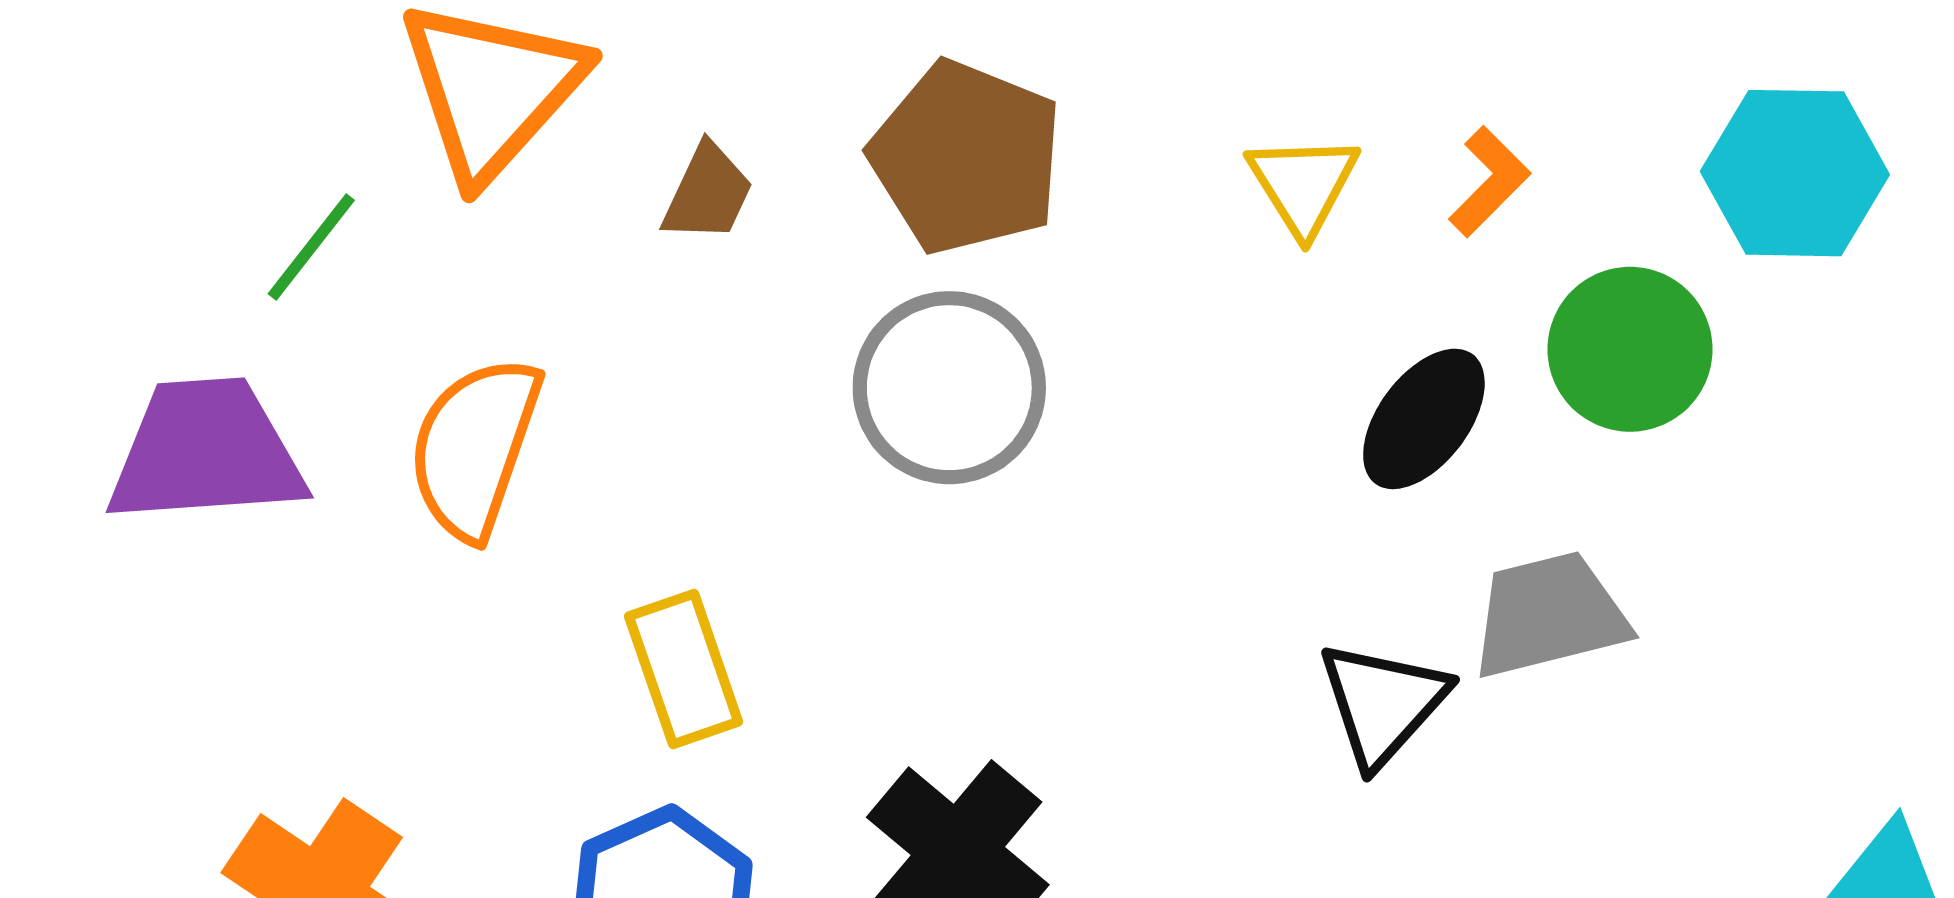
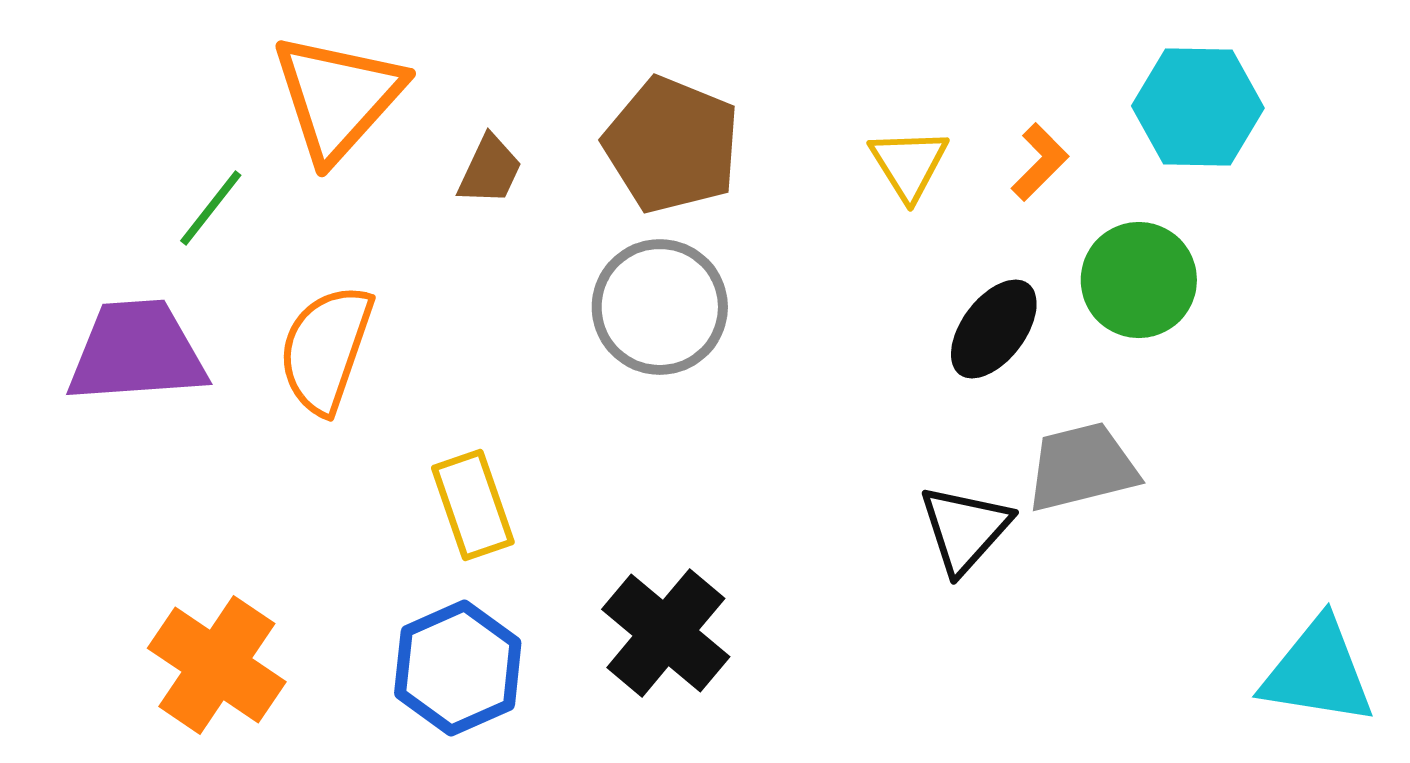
cyan hexagon: (1795, 173) -> (1198, 107), moved

